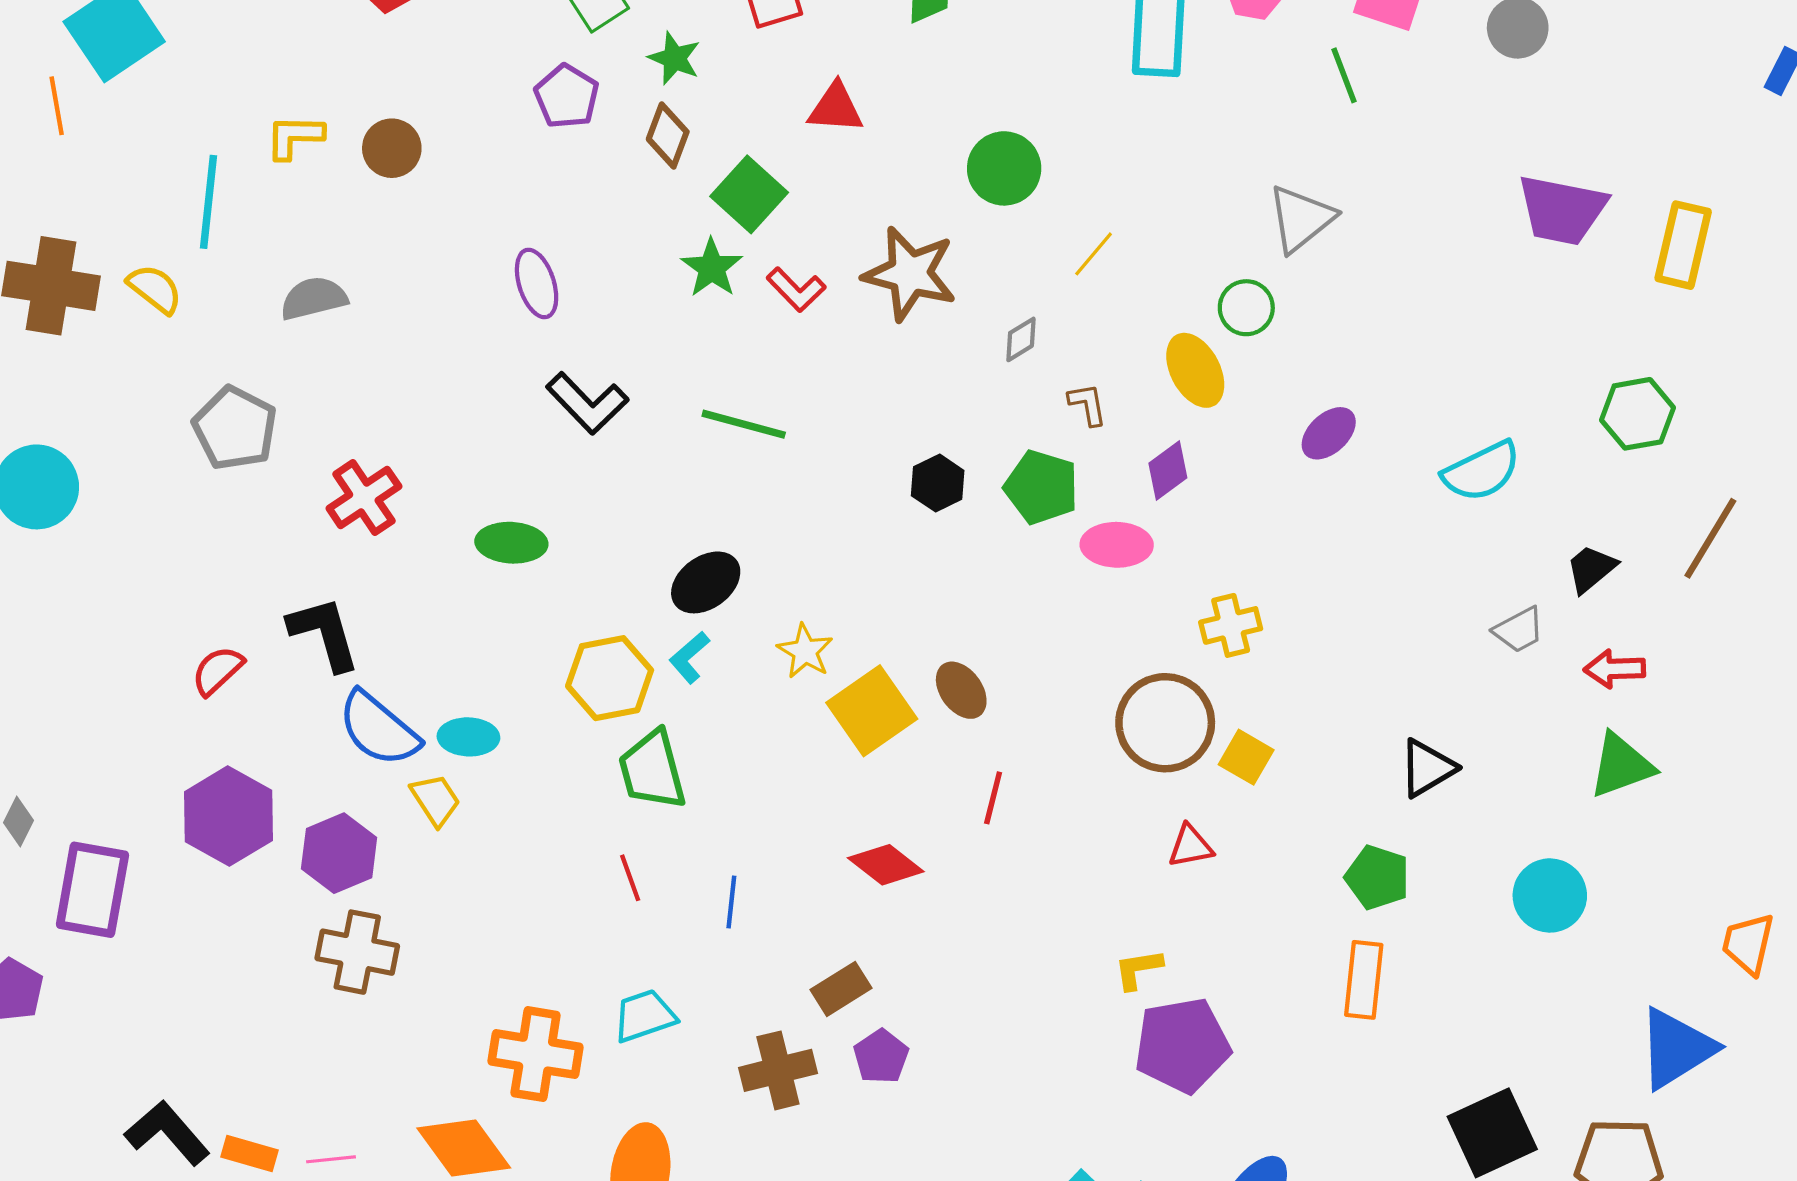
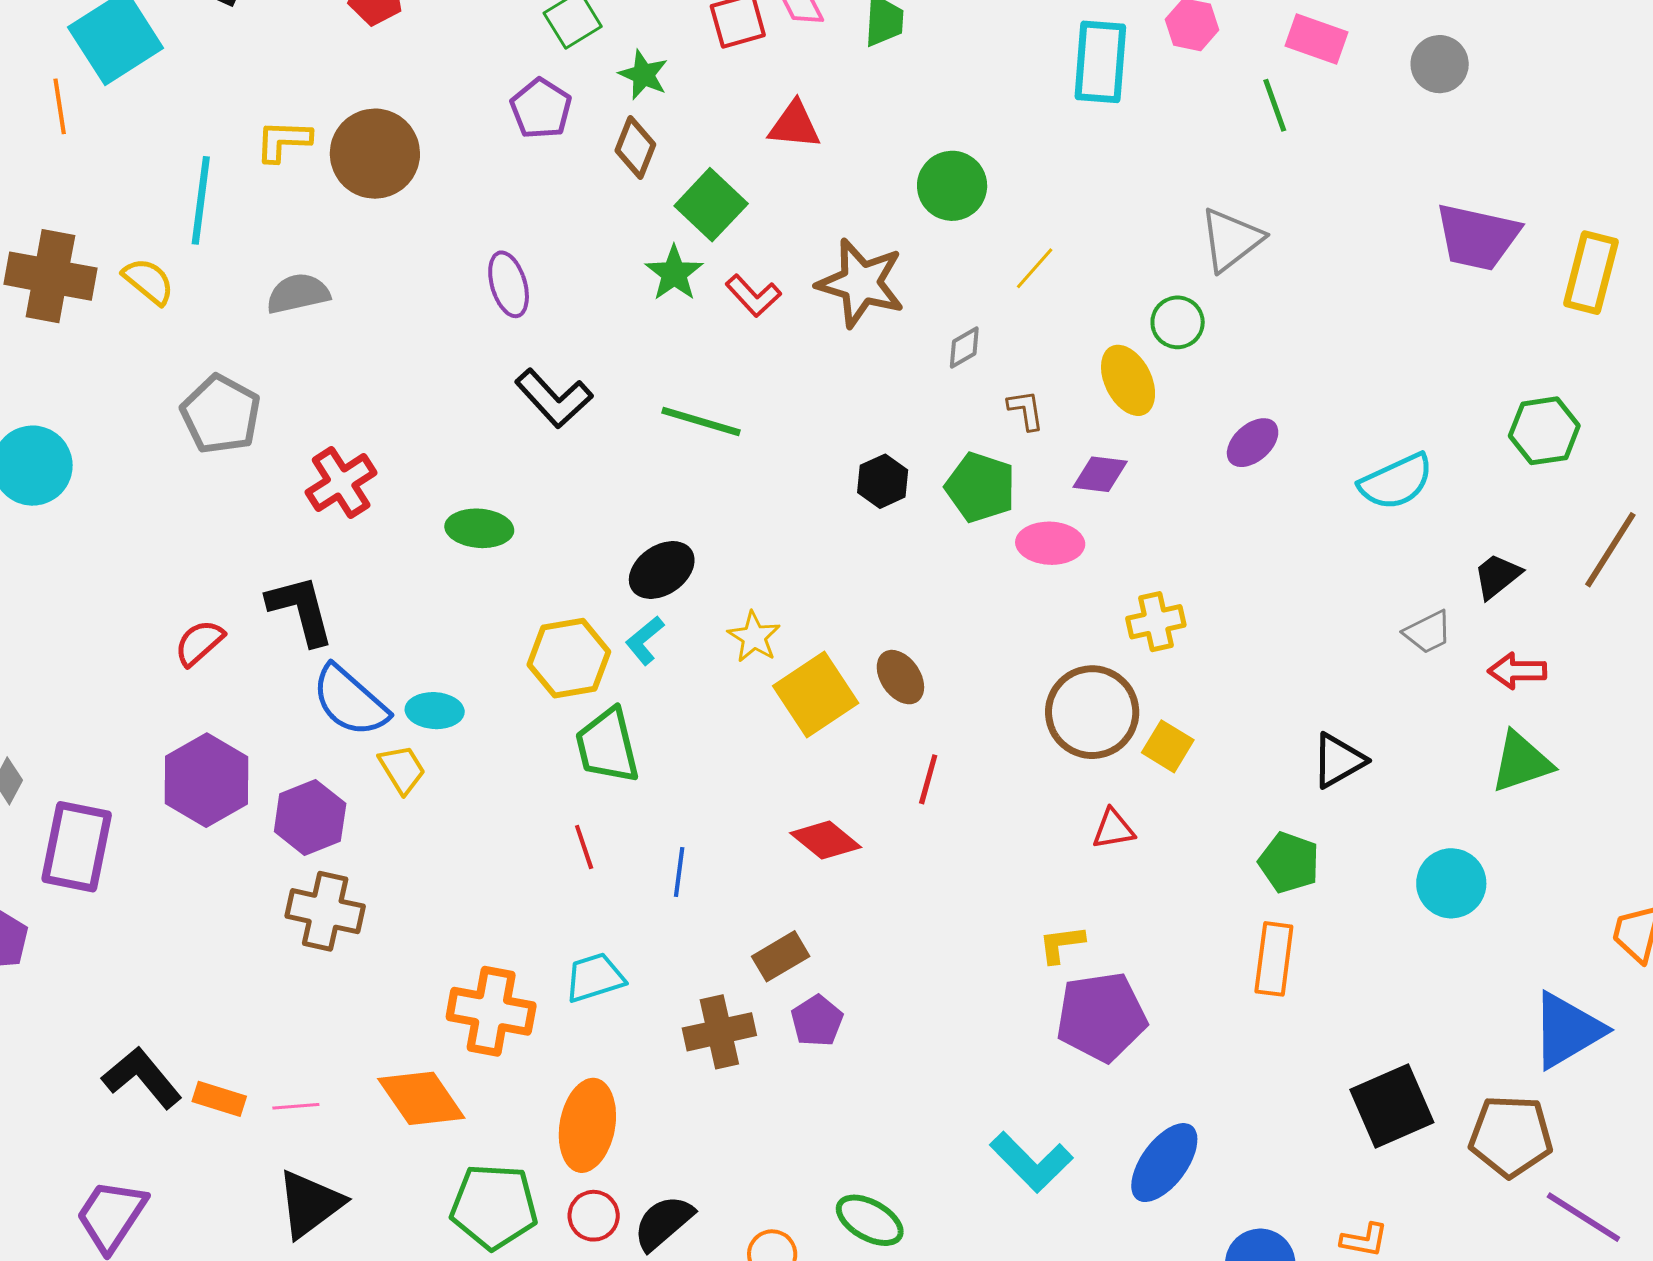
brown circle: (392, 148) -> (375, 154), size x1.6
purple diamond: (1168, 471) -> (1100, 474), turned 42

